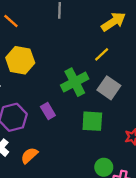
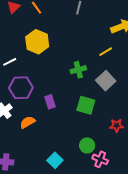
green cross: (75, 82) -> (78, 70), size x0.7
purple rectangle: (48, 111) -> (50, 102), moved

